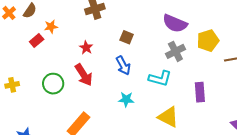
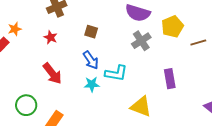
red star: (86, 48) -> (51, 37), moved
cyan L-shape: (160, 78) -> (116, 73), moved
green circle: (53, 84) -> (26, 105), moved
cyan star: (126, 99) -> (92, 84), moved

